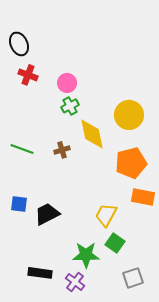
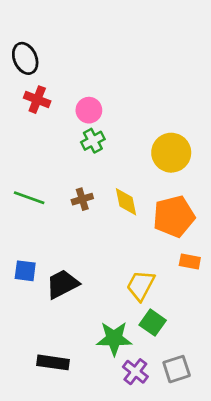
yellow diamond: (92, 134) -> (126, 202), moved, size x0.7
orange rectangle: (143, 197) -> (190, 262), size x0.7
purple cross: (75, 282) -> (135, 372), moved

